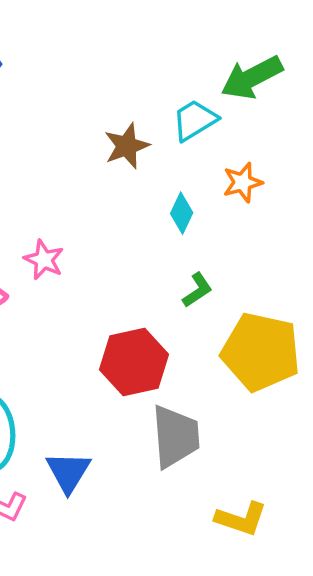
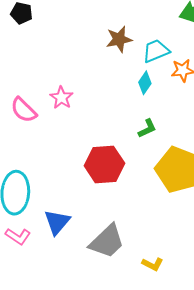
cyan trapezoid: (195, 120) -> (156, 51), moved
gray trapezoid: (175, 436) -> (107, 241), moved, turned 42
yellow L-shape: (241, 519) -> (153, 264), size x0.7

